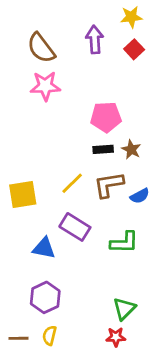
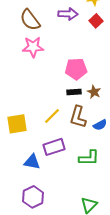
purple arrow: (95, 39) -> (68, 14), turned 96
brown L-shape: (109, 185) -> (78, 117), turned -65
purple rectangle: (75, 227) -> (54, 147), turned -50

